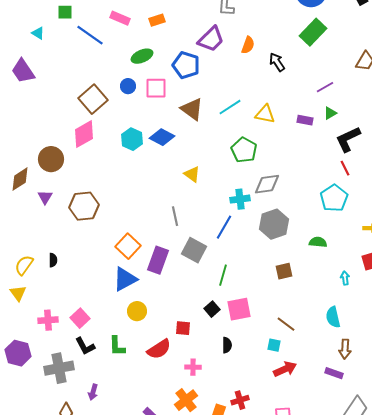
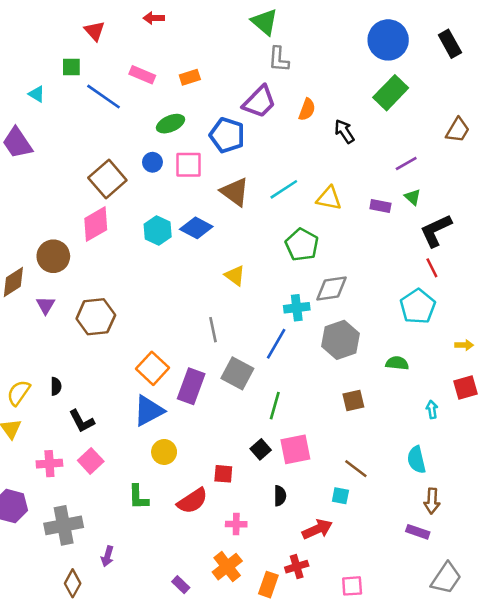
green triangle: (330, 113) -> (413, 197), turned -48
black L-shape: (85, 346) -> (82, 421), moved
red arrow: (285, 369) -> (317, 529), moved

